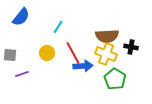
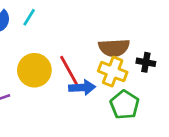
cyan line: (58, 27) -> (29, 17), moved
yellow circle: (47, 53) -> (34, 70), size x1.6

